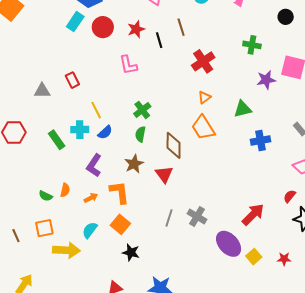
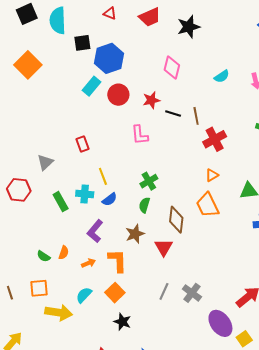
brown line: (181, 27) -> (196, 116), moved
black line: (159, 40) -> (173, 114), turned -63
gray triangle: (42, 91) -> (45, 162), moved, turned -48

